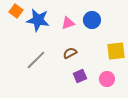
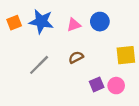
orange square: (16, 11) -> (14, 23), moved, turned 32
purple square: (80, 76) -> (97, 84), moved

